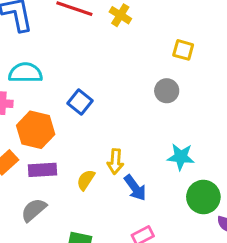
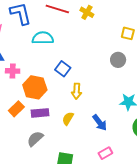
cyan semicircle: (25, 73) -> (43, 38), moved
yellow arrow: (115, 161) -> (77, 91), moved

